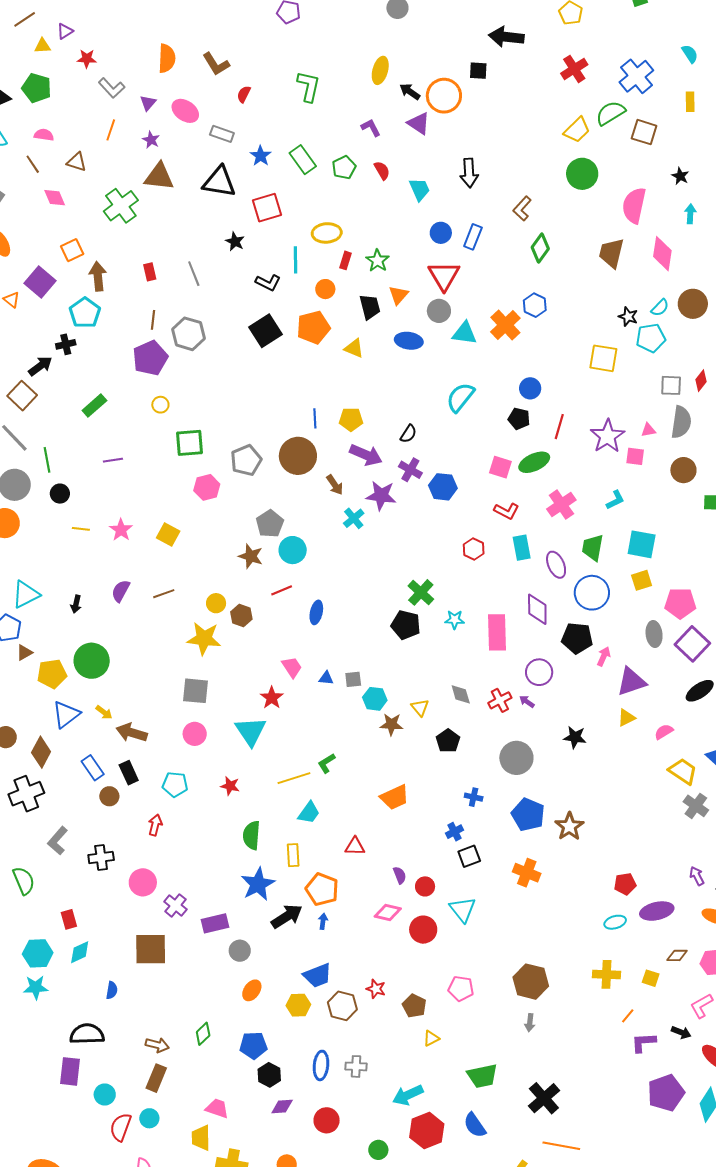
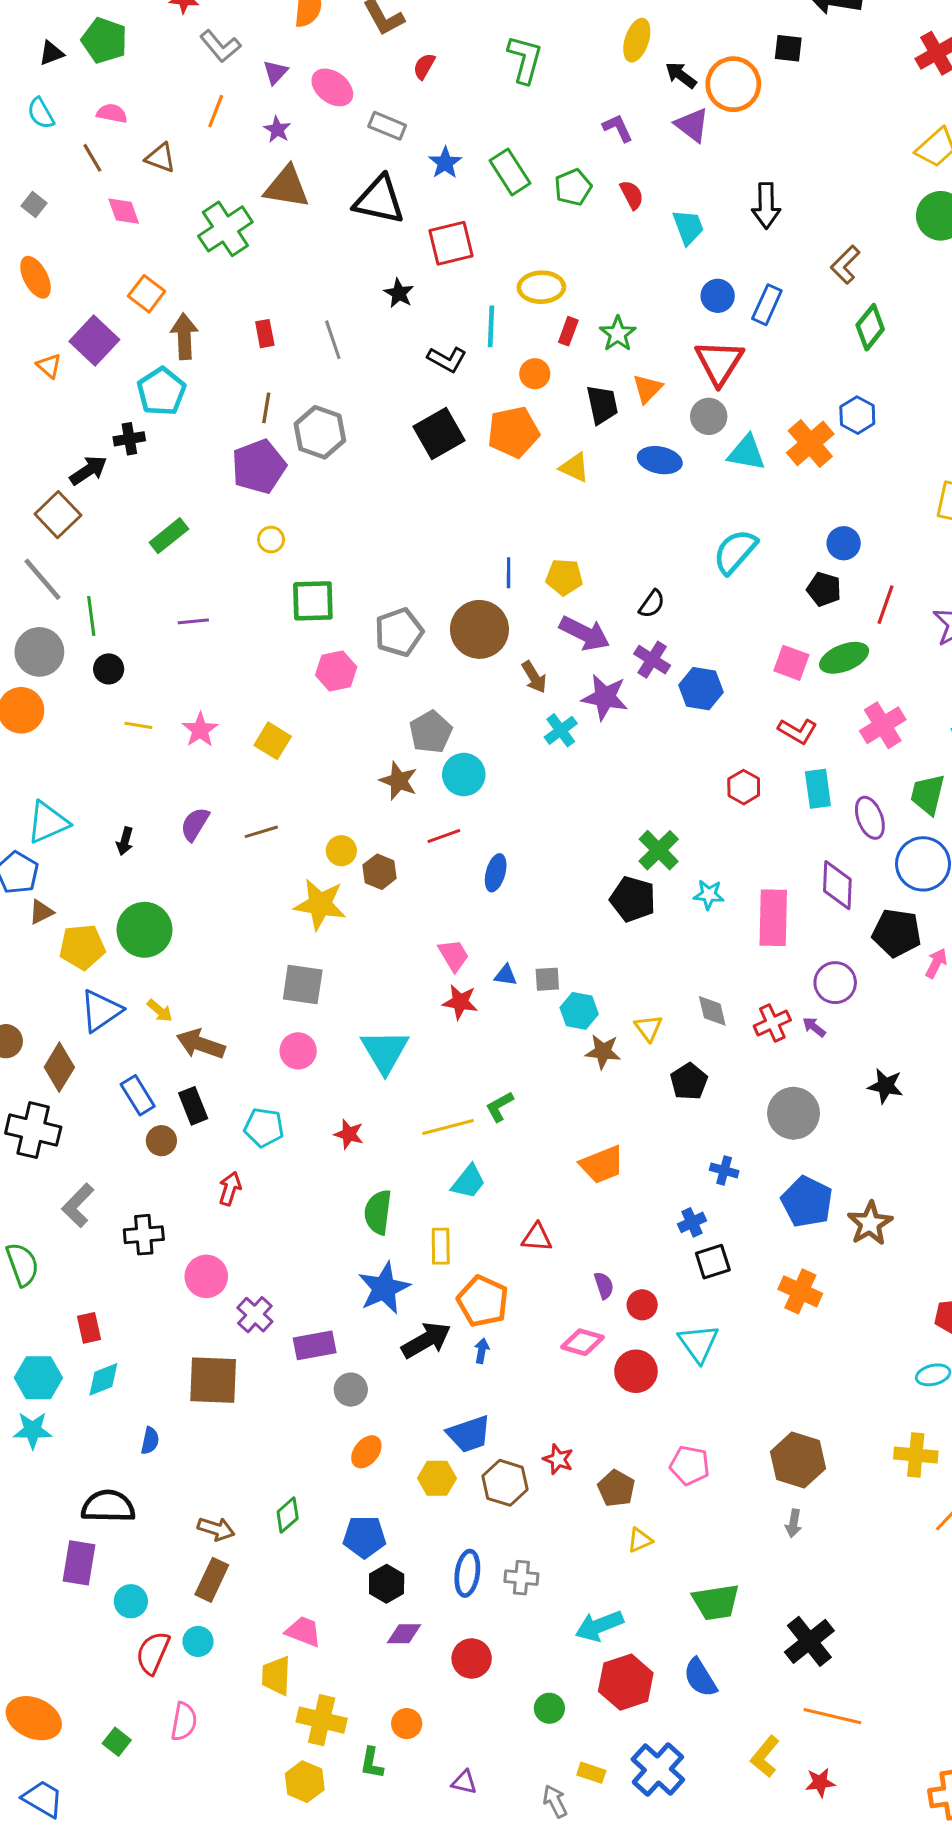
orange square: (72, 250) -> (147, 294), turned -30
red star: (272, 698) -> (460, 1002), moved, turned -30
black cross: (26, 794) -> (33, 1130), turned 32

